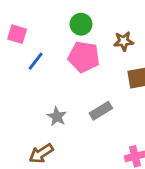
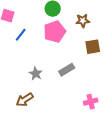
pink pentagon: (84, 57) -> (55, 32), turned -30

